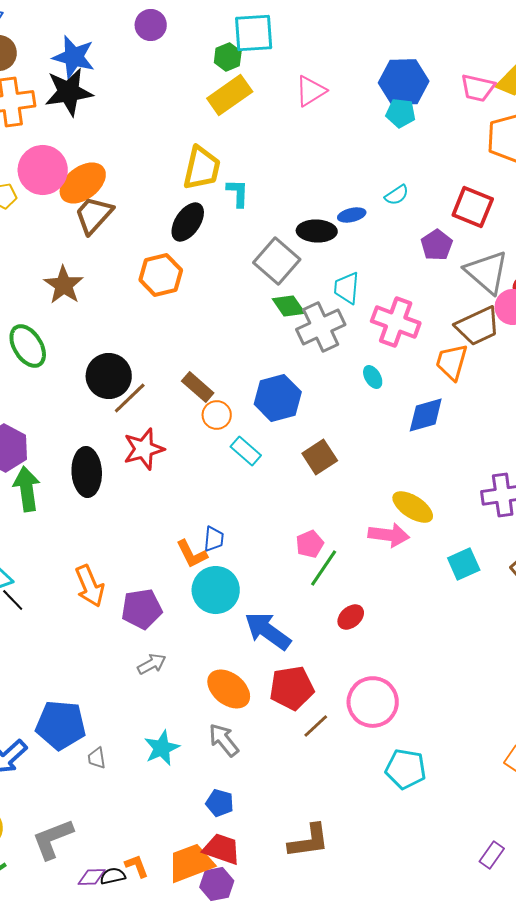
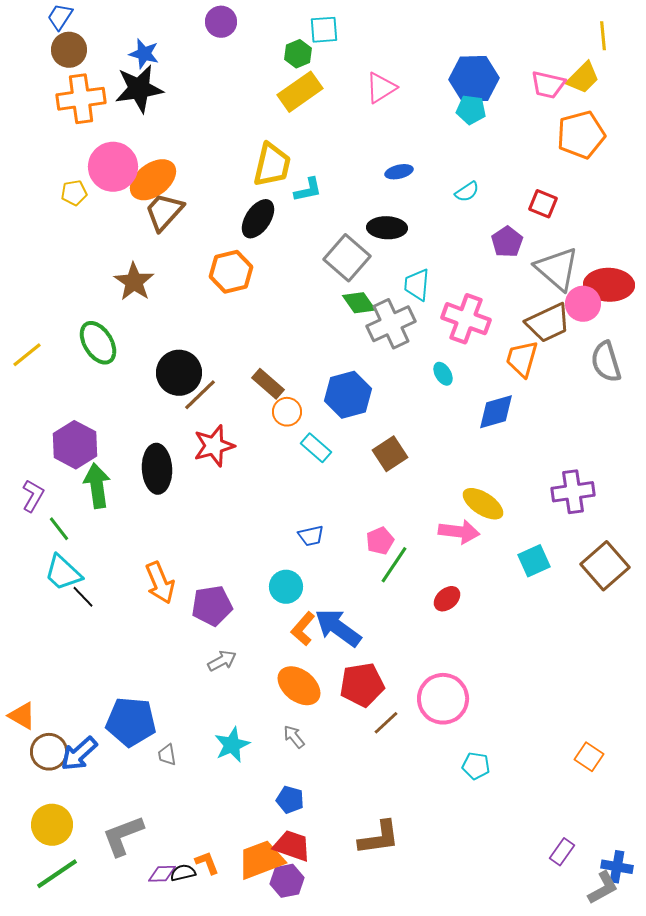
cyan square: (254, 33) -> (324, 30), size x0.7
blue star: (74, 57) -> (144, 54), size x0.7
cyan L-shape: (238, 193) -> (308, 190), turned 76
red square: (473, 207) -> (543, 204), size x0.7
blue ellipse: (352, 215) -> (399, 172), moved
blue trapezoid: (214, 539) -> (311, 536), moved, turned 72
orange L-shape: (192, 554) -> (303, 629), moved, turned 68
cyan circle: (216, 590) -> (286, 587), size x0.7
red ellipse: (351, 617) -> (447, 599), moved
gray arrow: (224, 740) -> (294, 737), size x0.7
cyan pentagon: (406, 769) -> (476, 766), size x0.7

